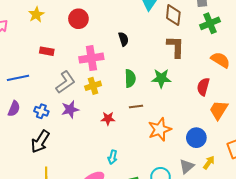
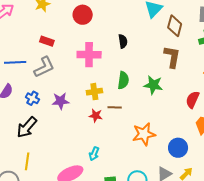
gray L-shape: (65, 82) -> (44, 67), moved
yellow cross: (93, 86) -> (94, 92), moved
brown line: (136, 106) -> (115, 107), moved

